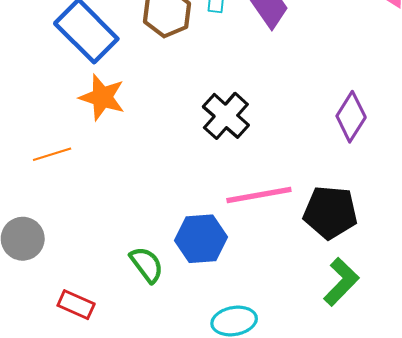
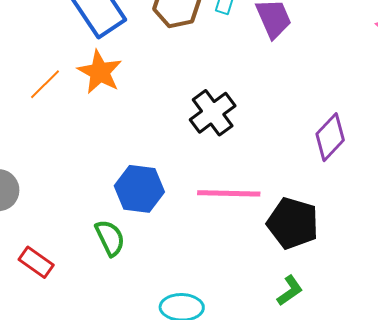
orange line: (52, 154) -> (45, 84), moved, turned -39
blue hexagon: (201, 239) -> (139, 189), moved
green L-shape: (341, 282) -> (290, 291), size x0.7

